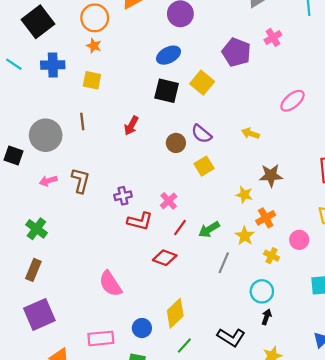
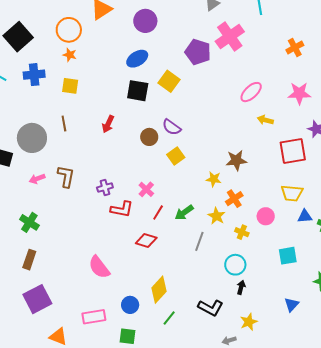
pink cross: (273, 37) -> (230, 36), size x1.8
yellow arrow: (250, 133) -> (265, 120), moved

